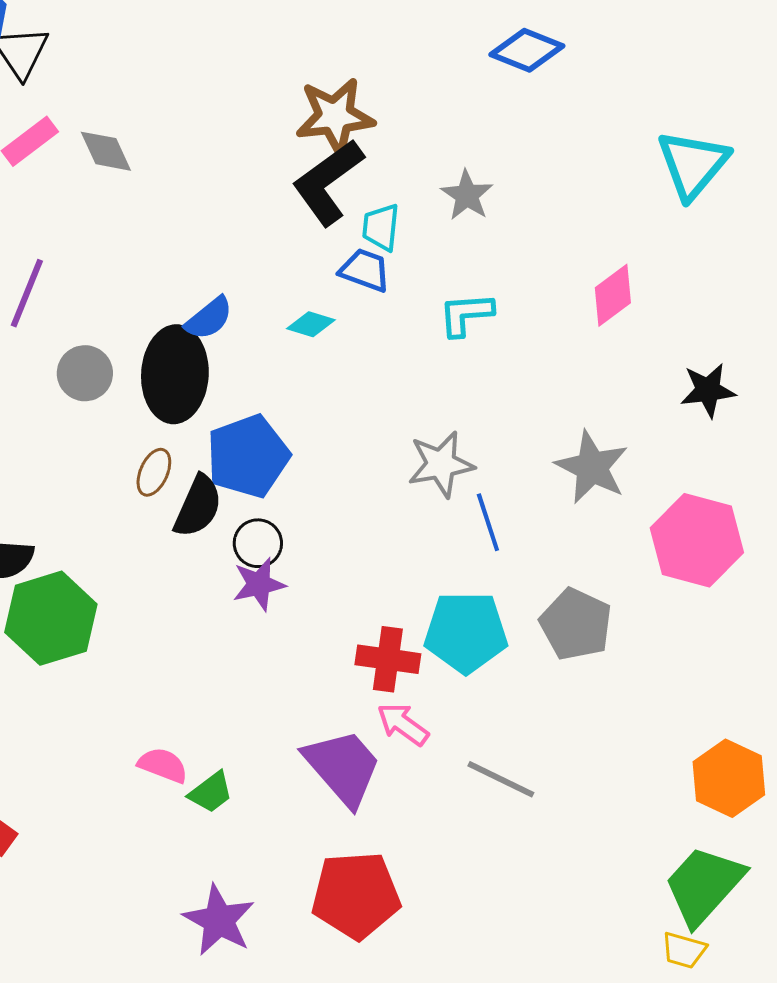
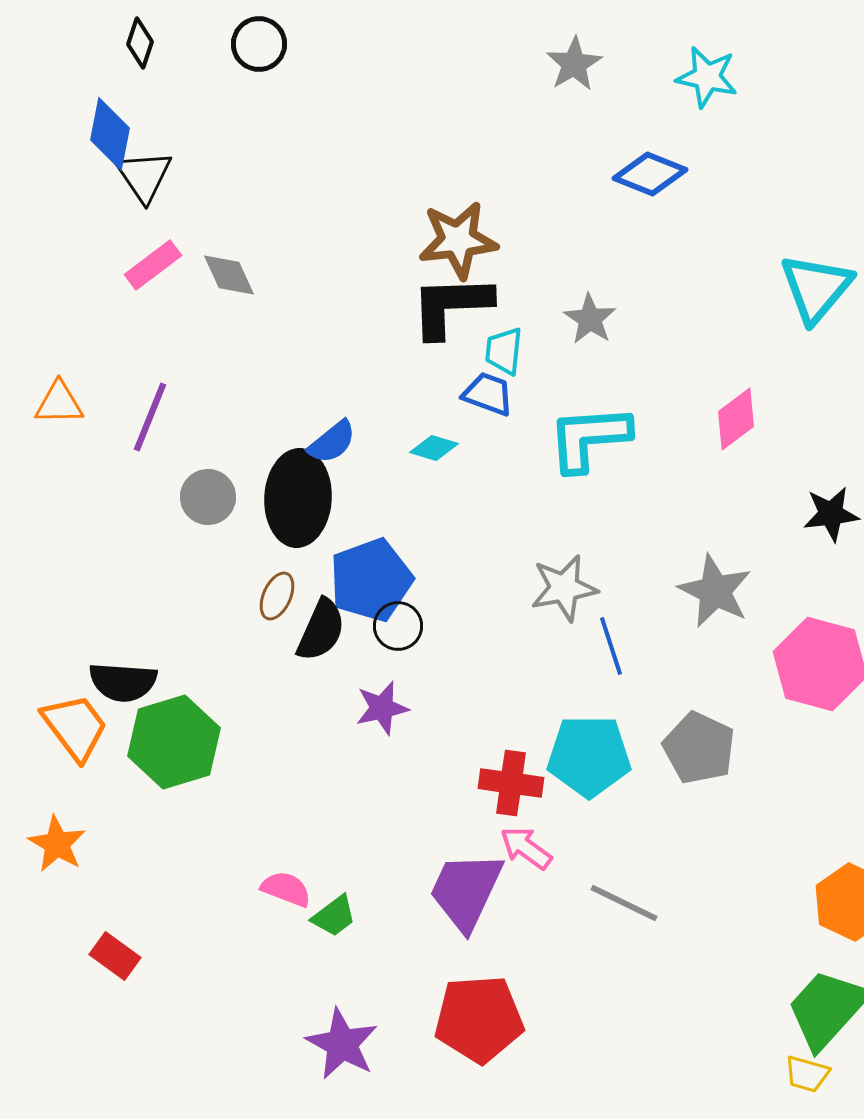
black L-shape: (328, 182) -> (451, 306), turned 34
cyan L-shape: (466, 314) -> (589, 438), size x1.5
black circle: (258, 543) -> (398, 626), moved
purple trapezoid: (343, 767) -> (466, 891), turned -114

